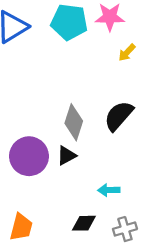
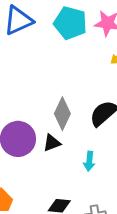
cyan arrow: (109, 190) -> (89, 161), moved, turned -90

